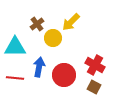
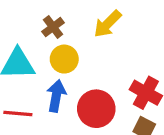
yellow circle: (53, 38) -> (64, 59), moved

